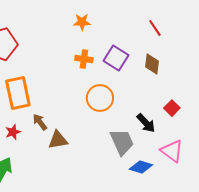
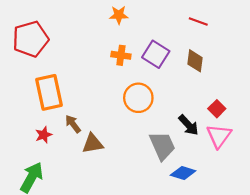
red line: (155, 28) -> (198, 22), turned -36
pink triangle: (172, 151) -> (219, 136), moved, turned 30

